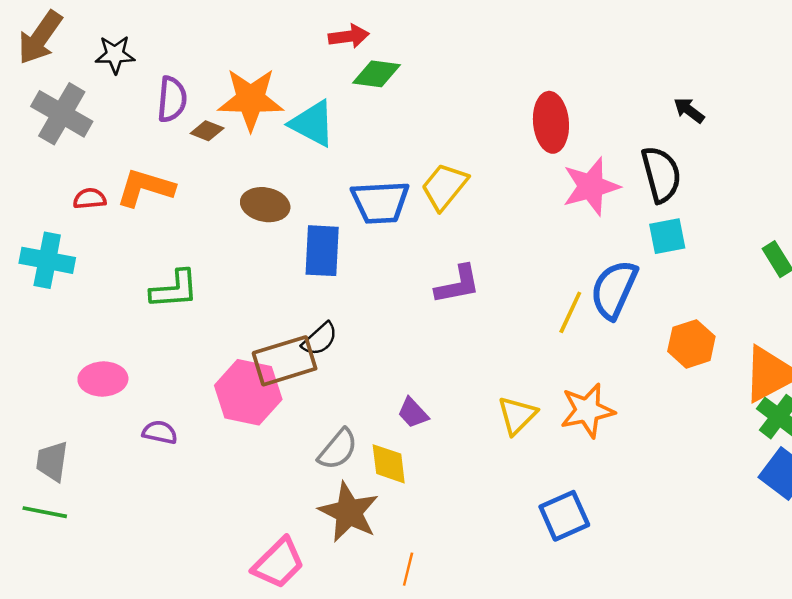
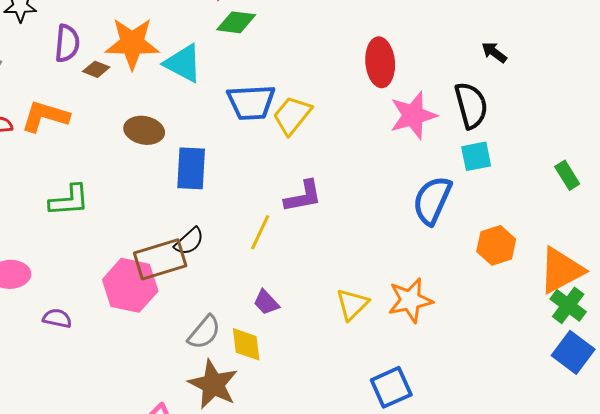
blue trapezoid: (380, 202) -> (251, 102), moved
yellow line: (570, 312) -> (260, 232), moved

